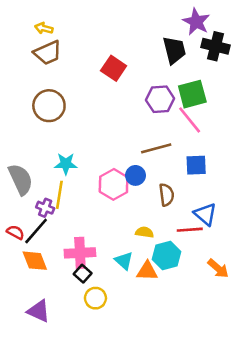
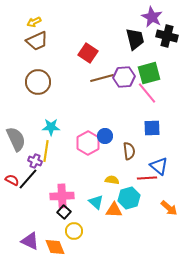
yellow arrow: (44, 28) -> (34, 22), turned -40
brown line: (156, 148) -> (102, 78), moved
orange diamond: (35, 261) -> (55, 247), moved

